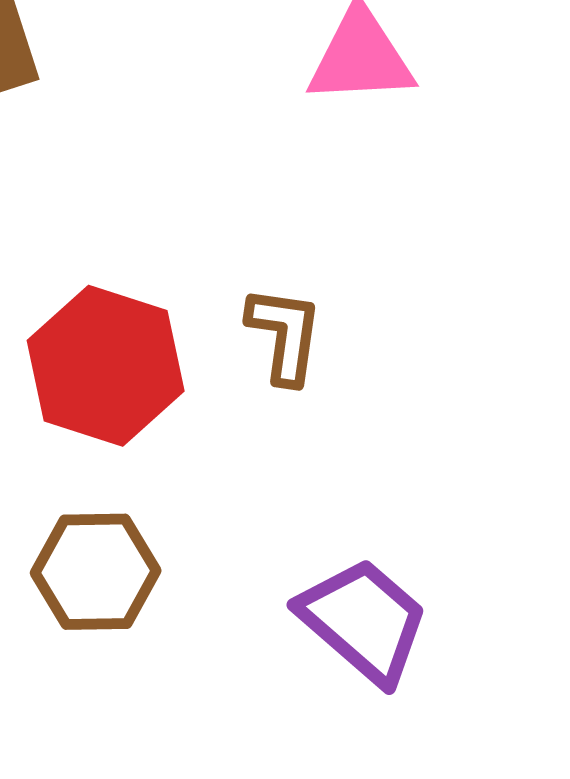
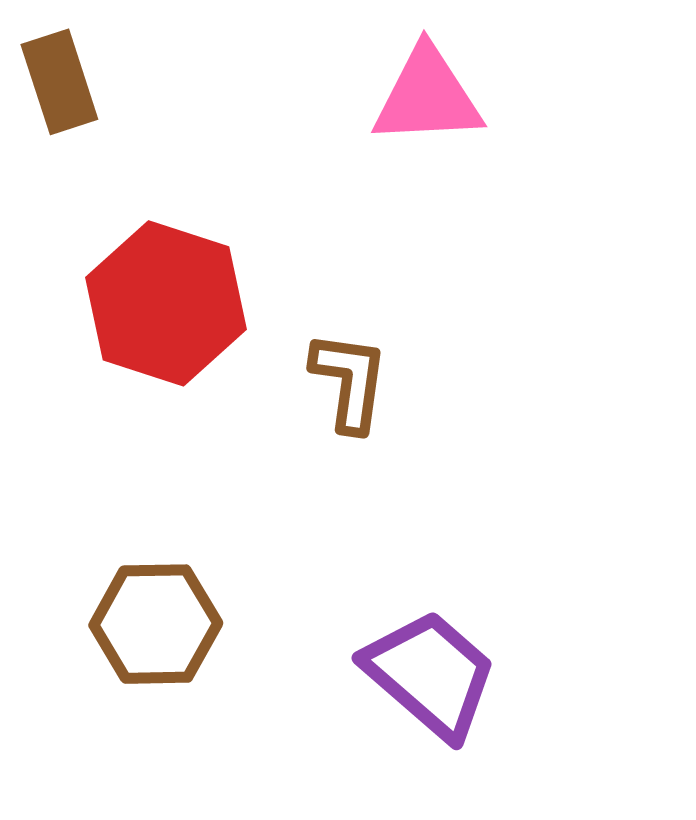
red hexagon: (106, 366) -> (166, 303), moved

